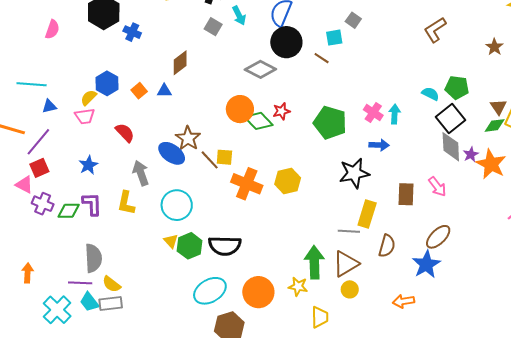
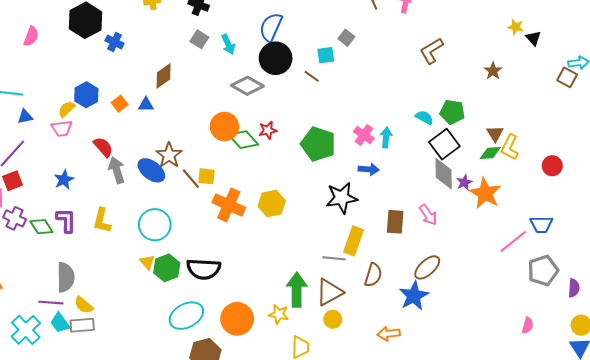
cyan arrow: (239, 16) -> (228, 44), moved
gray arrow: (141, 173) -> (117, 170), moved
green diamond: (69, 211) -> (41, 227), turned 55

